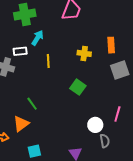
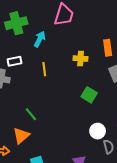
cyan arrow: (37, 38) -> (40, 39), moved
green square: (78, 87) -> (89, 95), moved

